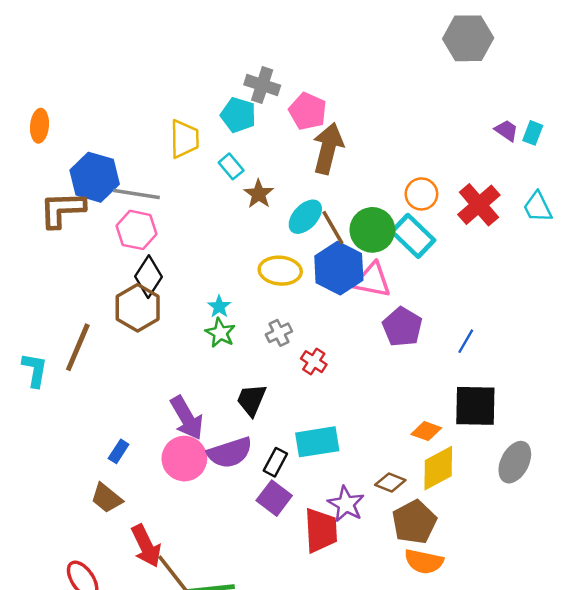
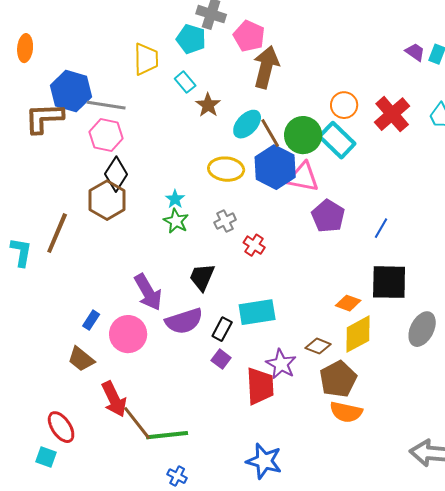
pink circle: (184, 459) -> (128, 334), moved
purple square: (274, 498) -> (221, 359), size x0.7

